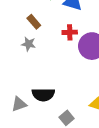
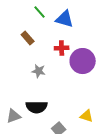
gray star: (29, 44) -> (39, 71), moved

